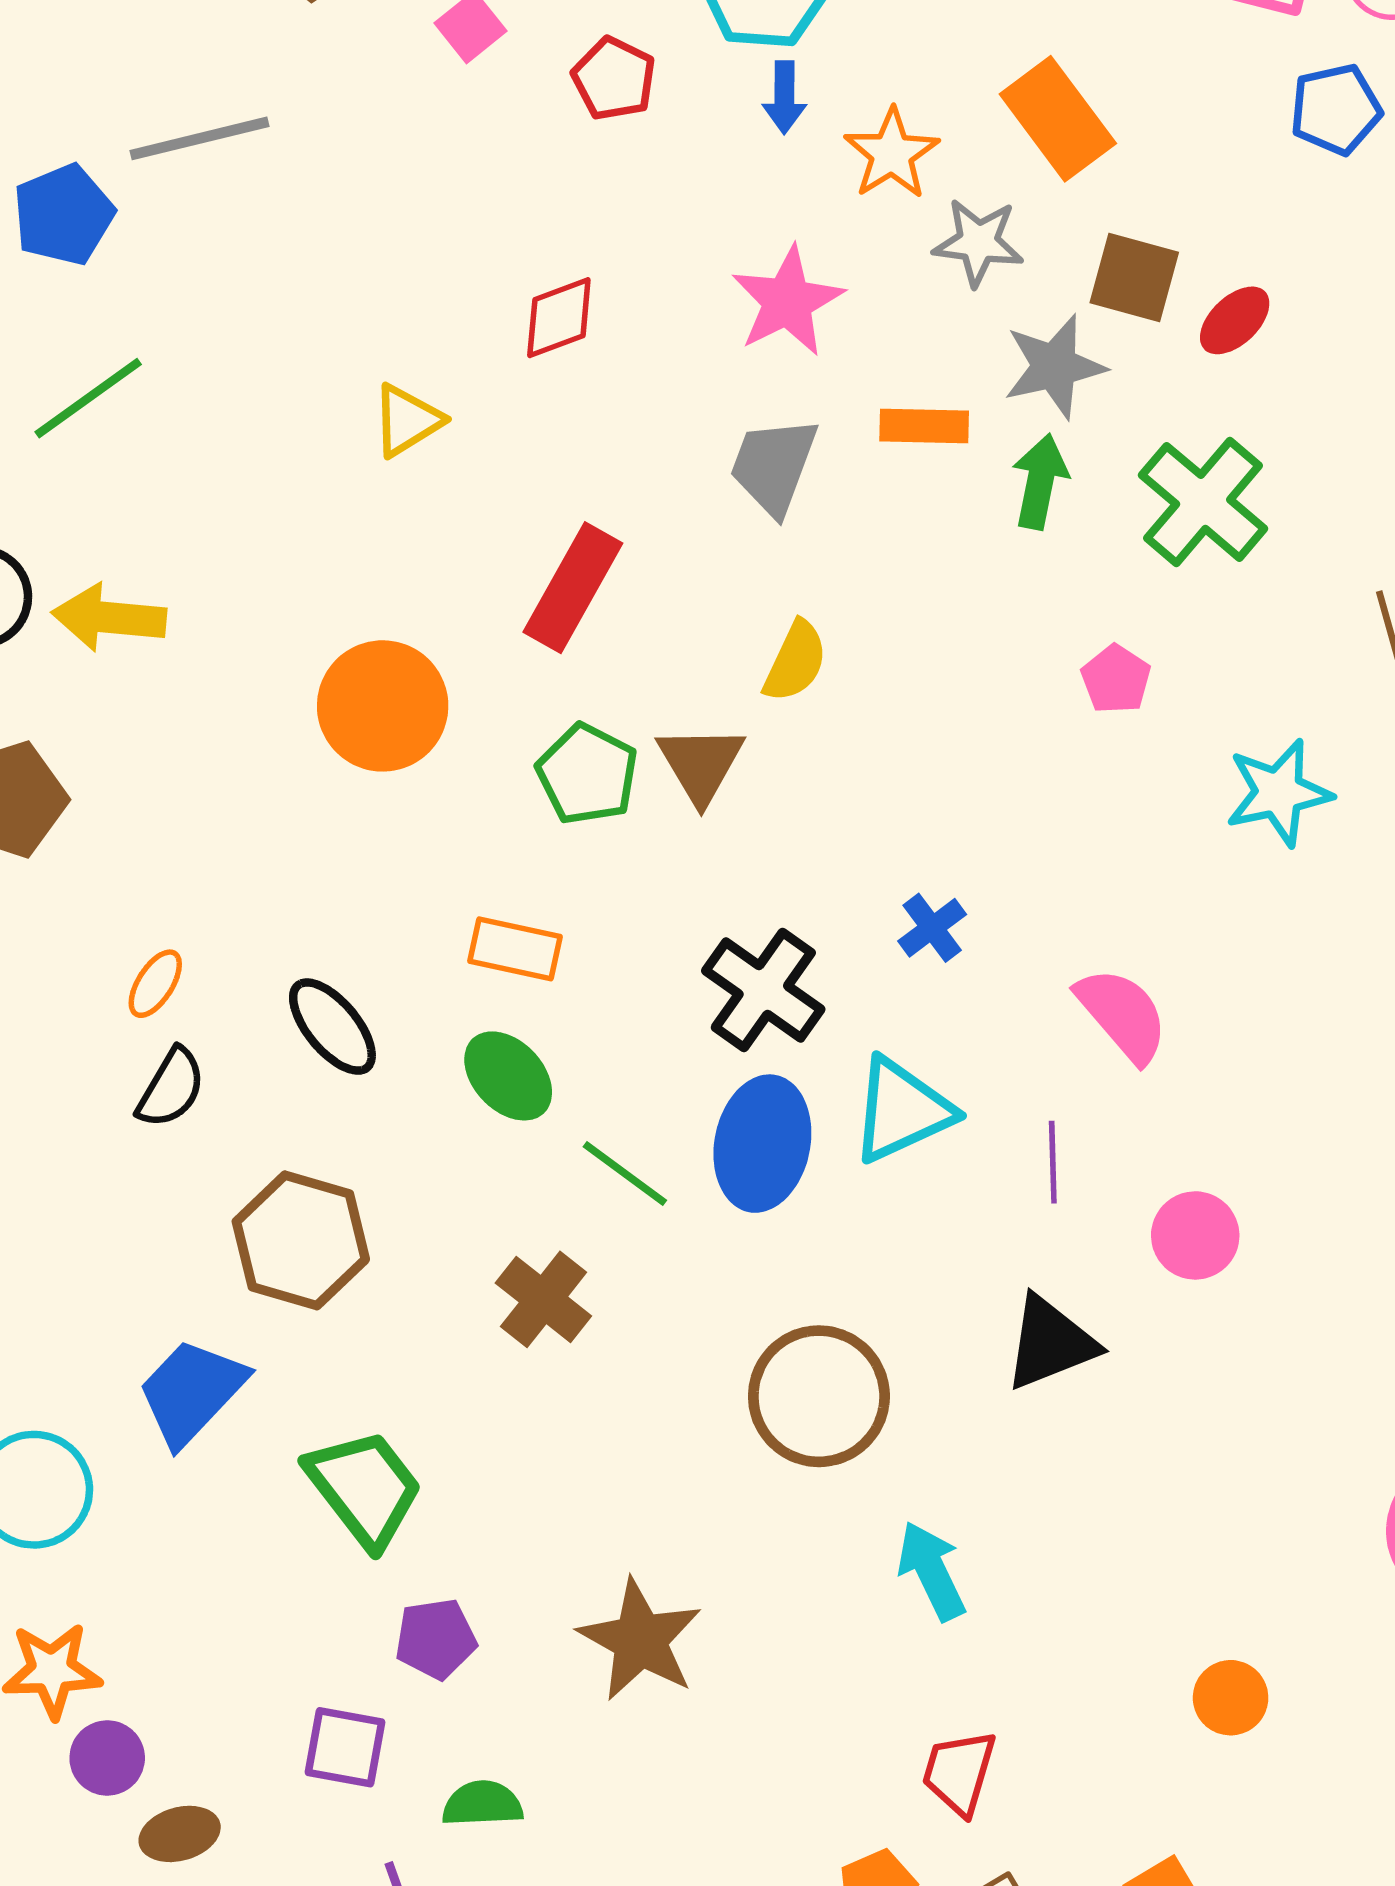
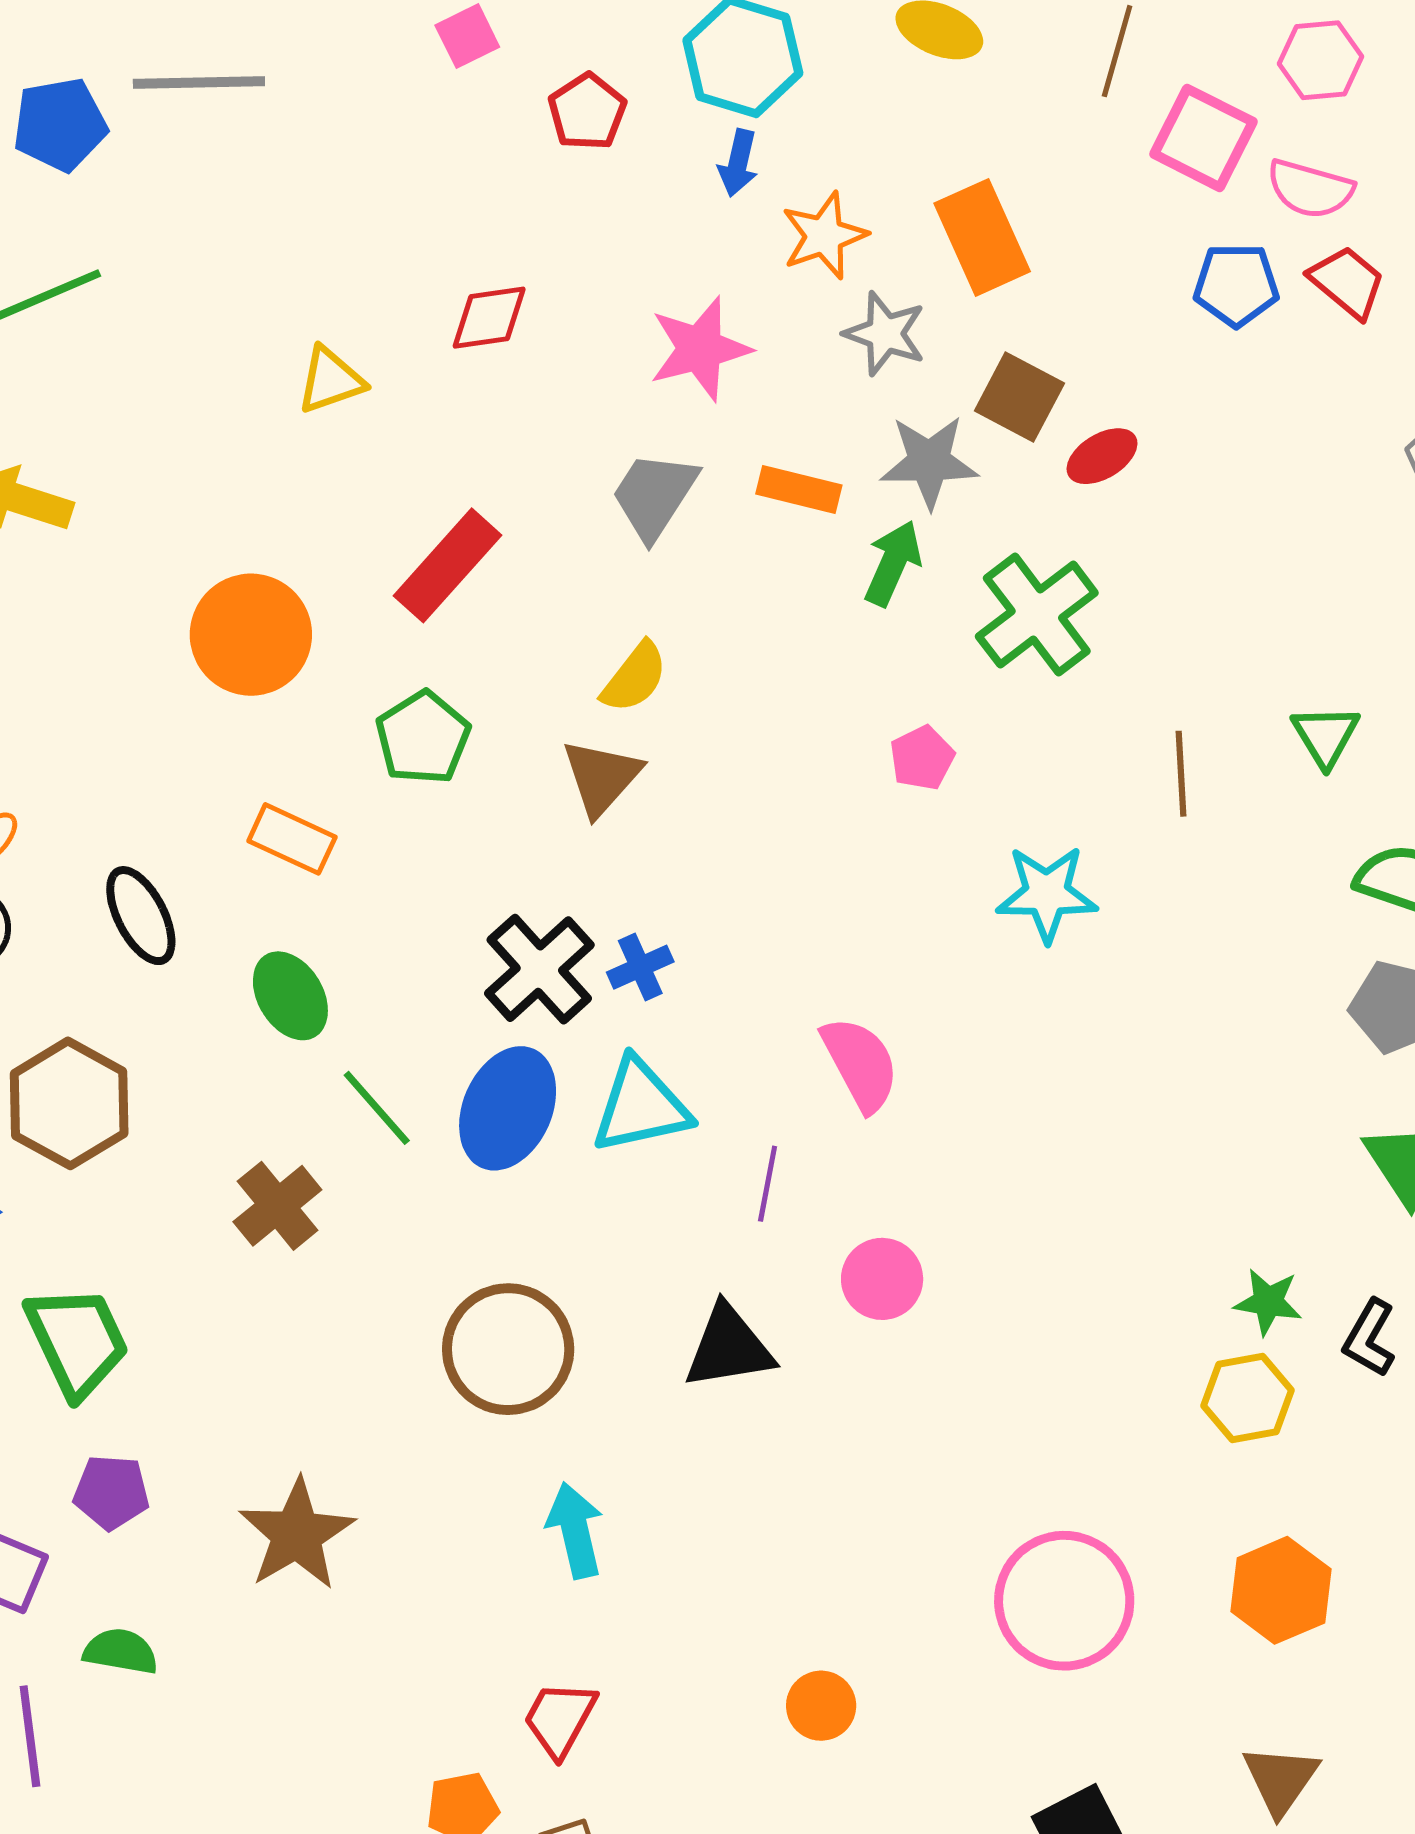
brown triangle: (701, 764) -> (601, 777), moved
blue cross: (932, 928) -> (640, 967), moved
orange rectangle: (515, 949) -> (292, 839), moved

